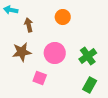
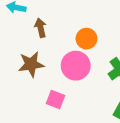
orange circle: (63, 17) -> (86, 39), moved

